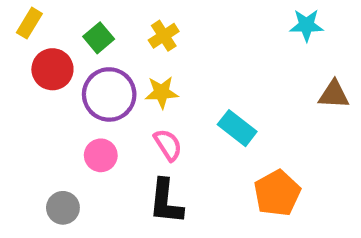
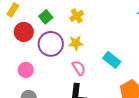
pink circle: (101, 155) -> (26, 70), moved

